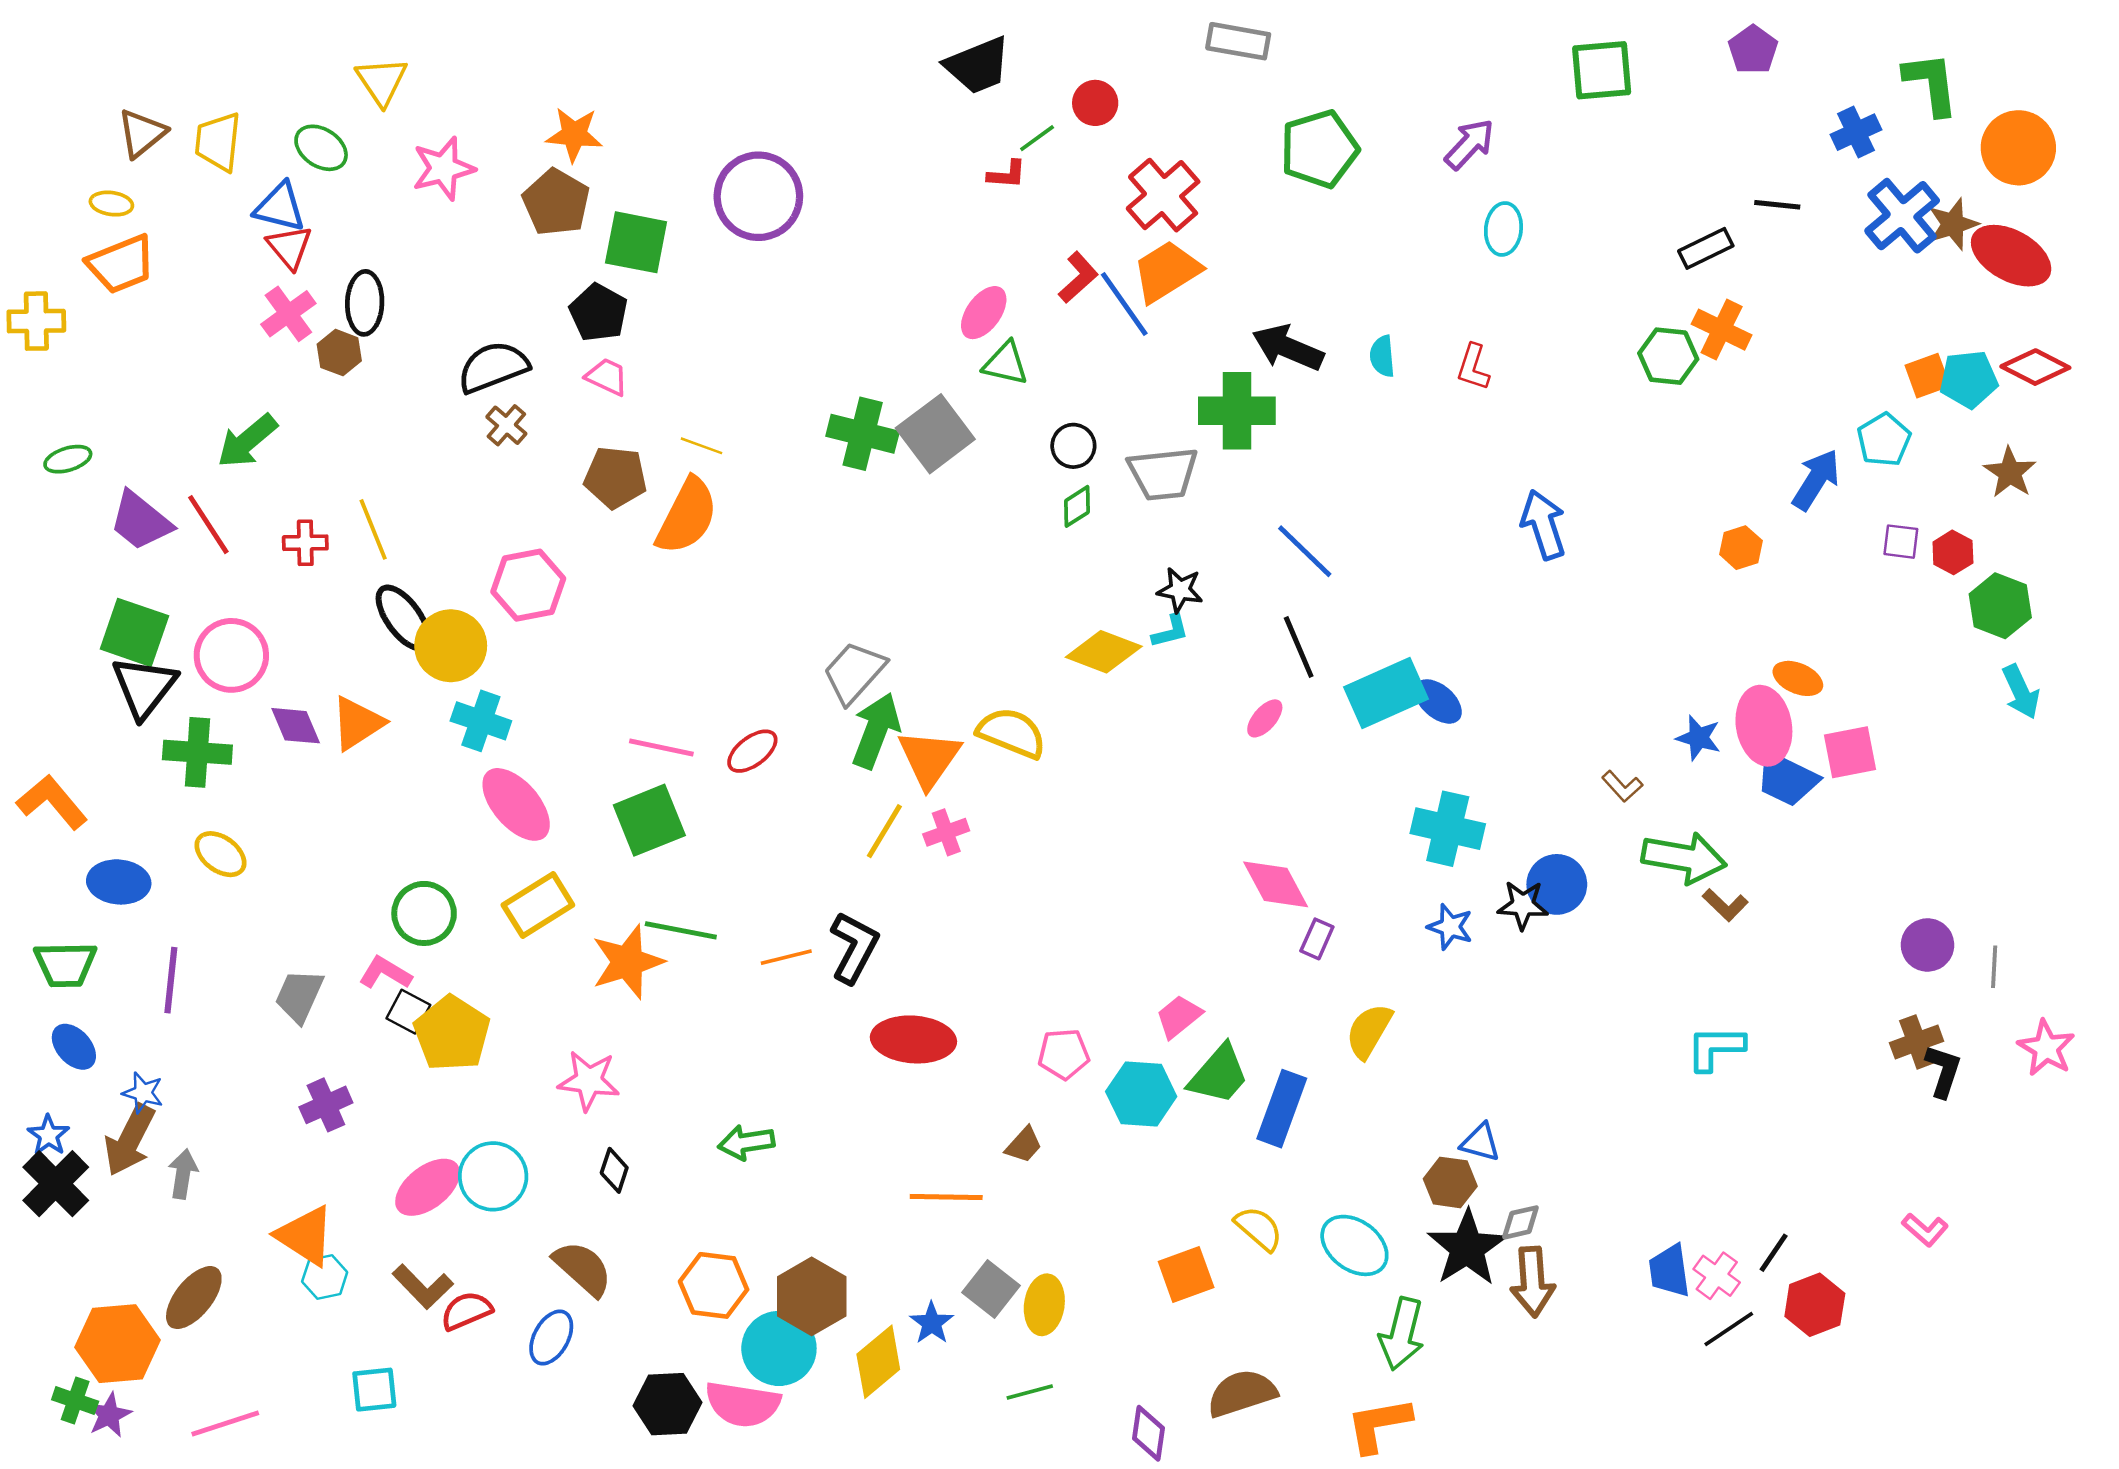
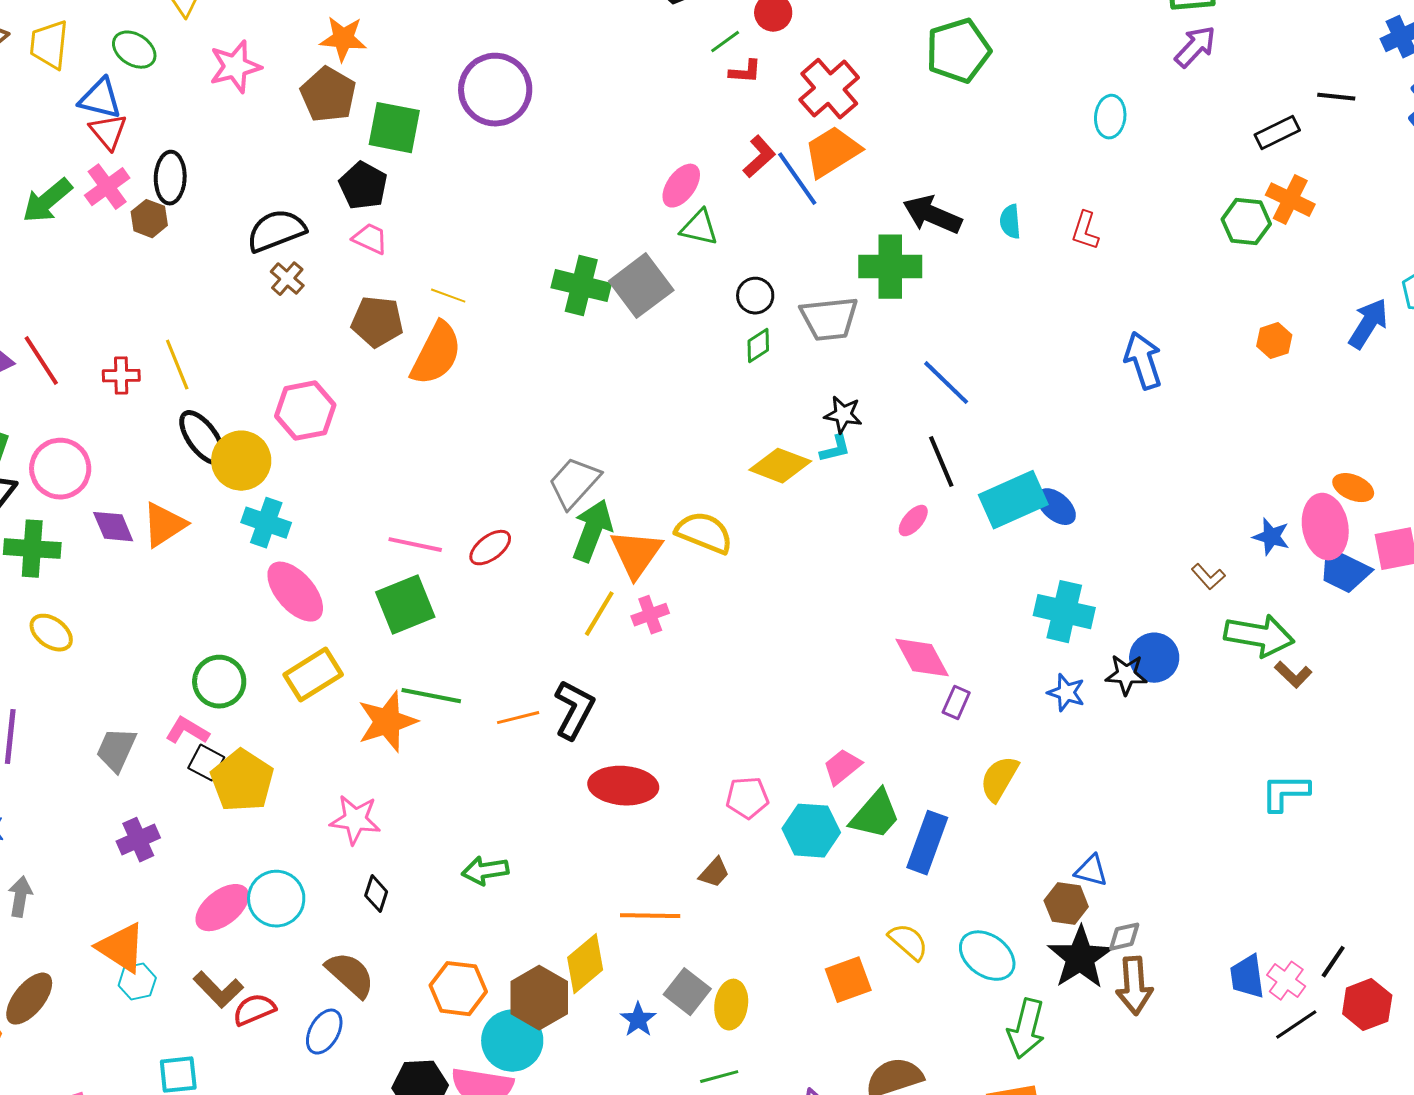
purple arrow: (1470, 144) -> (1195, 47), moved
red L-shape: (1007, 174) -> (745, 72), moved
green arrow: (247, 441) -> (47, 201), moved
orange hexagon: (1741, 548) -> (1274, 341), moved
yellow diamond: (878, 1362) -> (585, 964), moved

